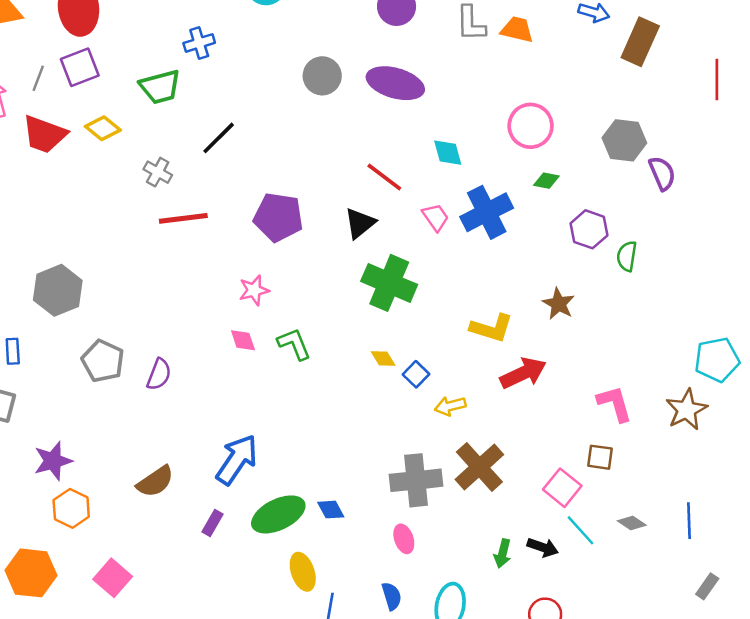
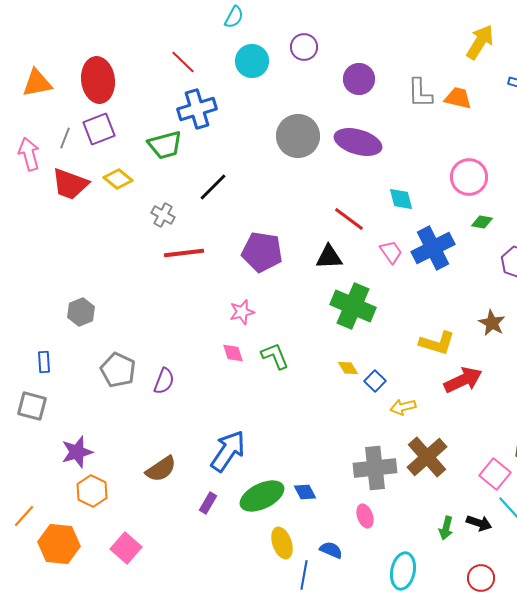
blue cross: (199, 43) -> (197, 109), size x1.5
gray circle: (322, 76) -> (298, 136), size x1.4
black triangle: (360, 223) -> (329, 257), turned 36
gray hexagon: (58, 290) -> (81, 312), size x0.7
blue semicircle: (392, 596) -> (331, 550), moved, turned -50

